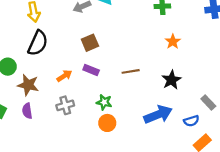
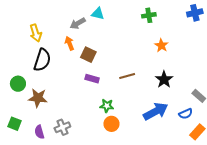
brown square: (90, 43) -> (88, 55), turned -35
orange arrow: (64, 76) -> (69, 43), moved, turned -72
gray cross: (65, 105) -> (62, 127), moved
purple semicircle: (27, 111) -> (39, 132), moved

